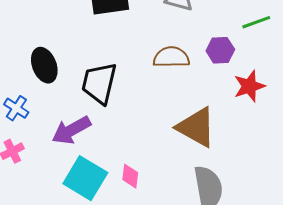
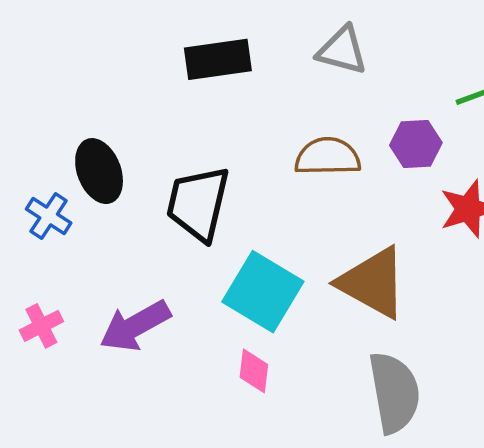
blue cross: (16, 108) -> (49, 216), moved
purple arrow: (71, 130) -> (135, 326), moved
cyan square: (85, 178) -> (263, 292), moved

